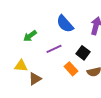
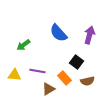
purple line: (54, 49) -> (37, 71), moved, turned 35
brown triangle: (35, 79) -> (48, 89), moved

